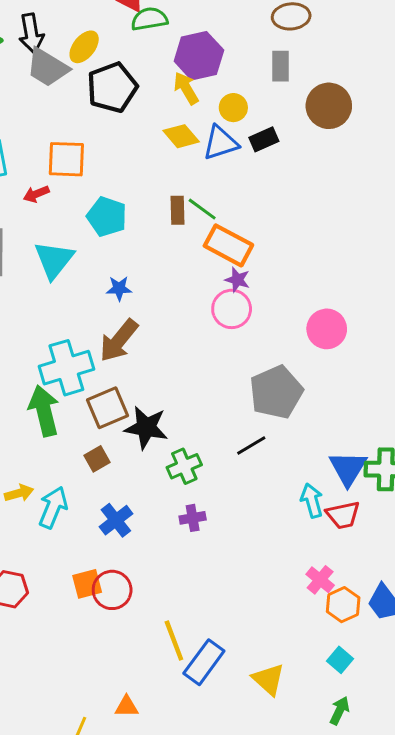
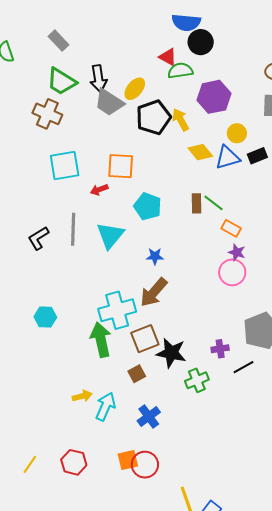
yellow arrow: (186, 88) -> (180, 120), moved
orange rectangle: (228, 245) -> (231, 228), size x0.6
purple cross: (193, 518) -> (220, 349), moved

